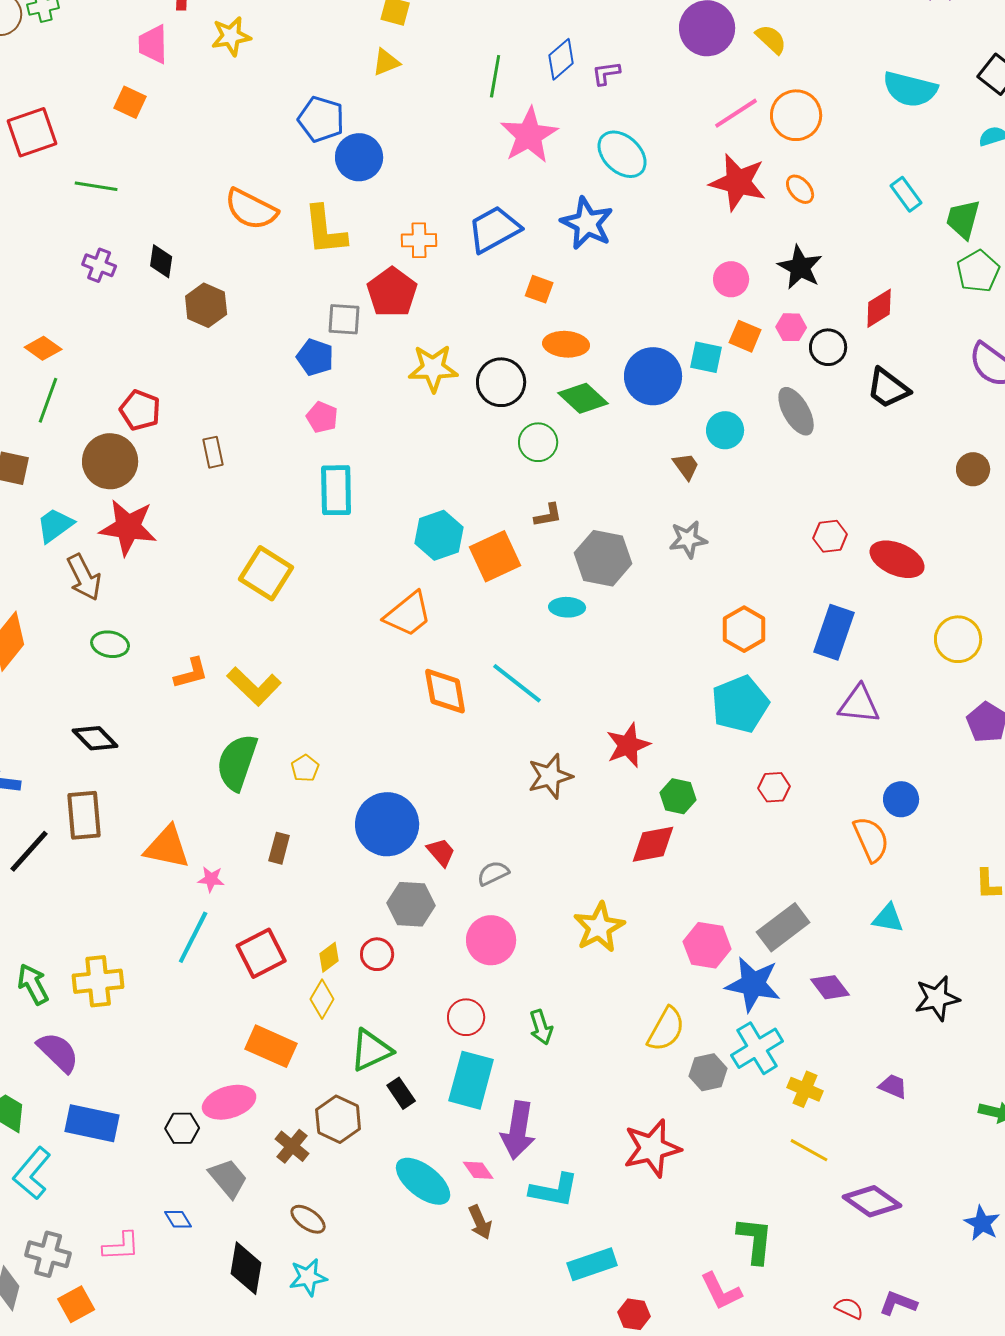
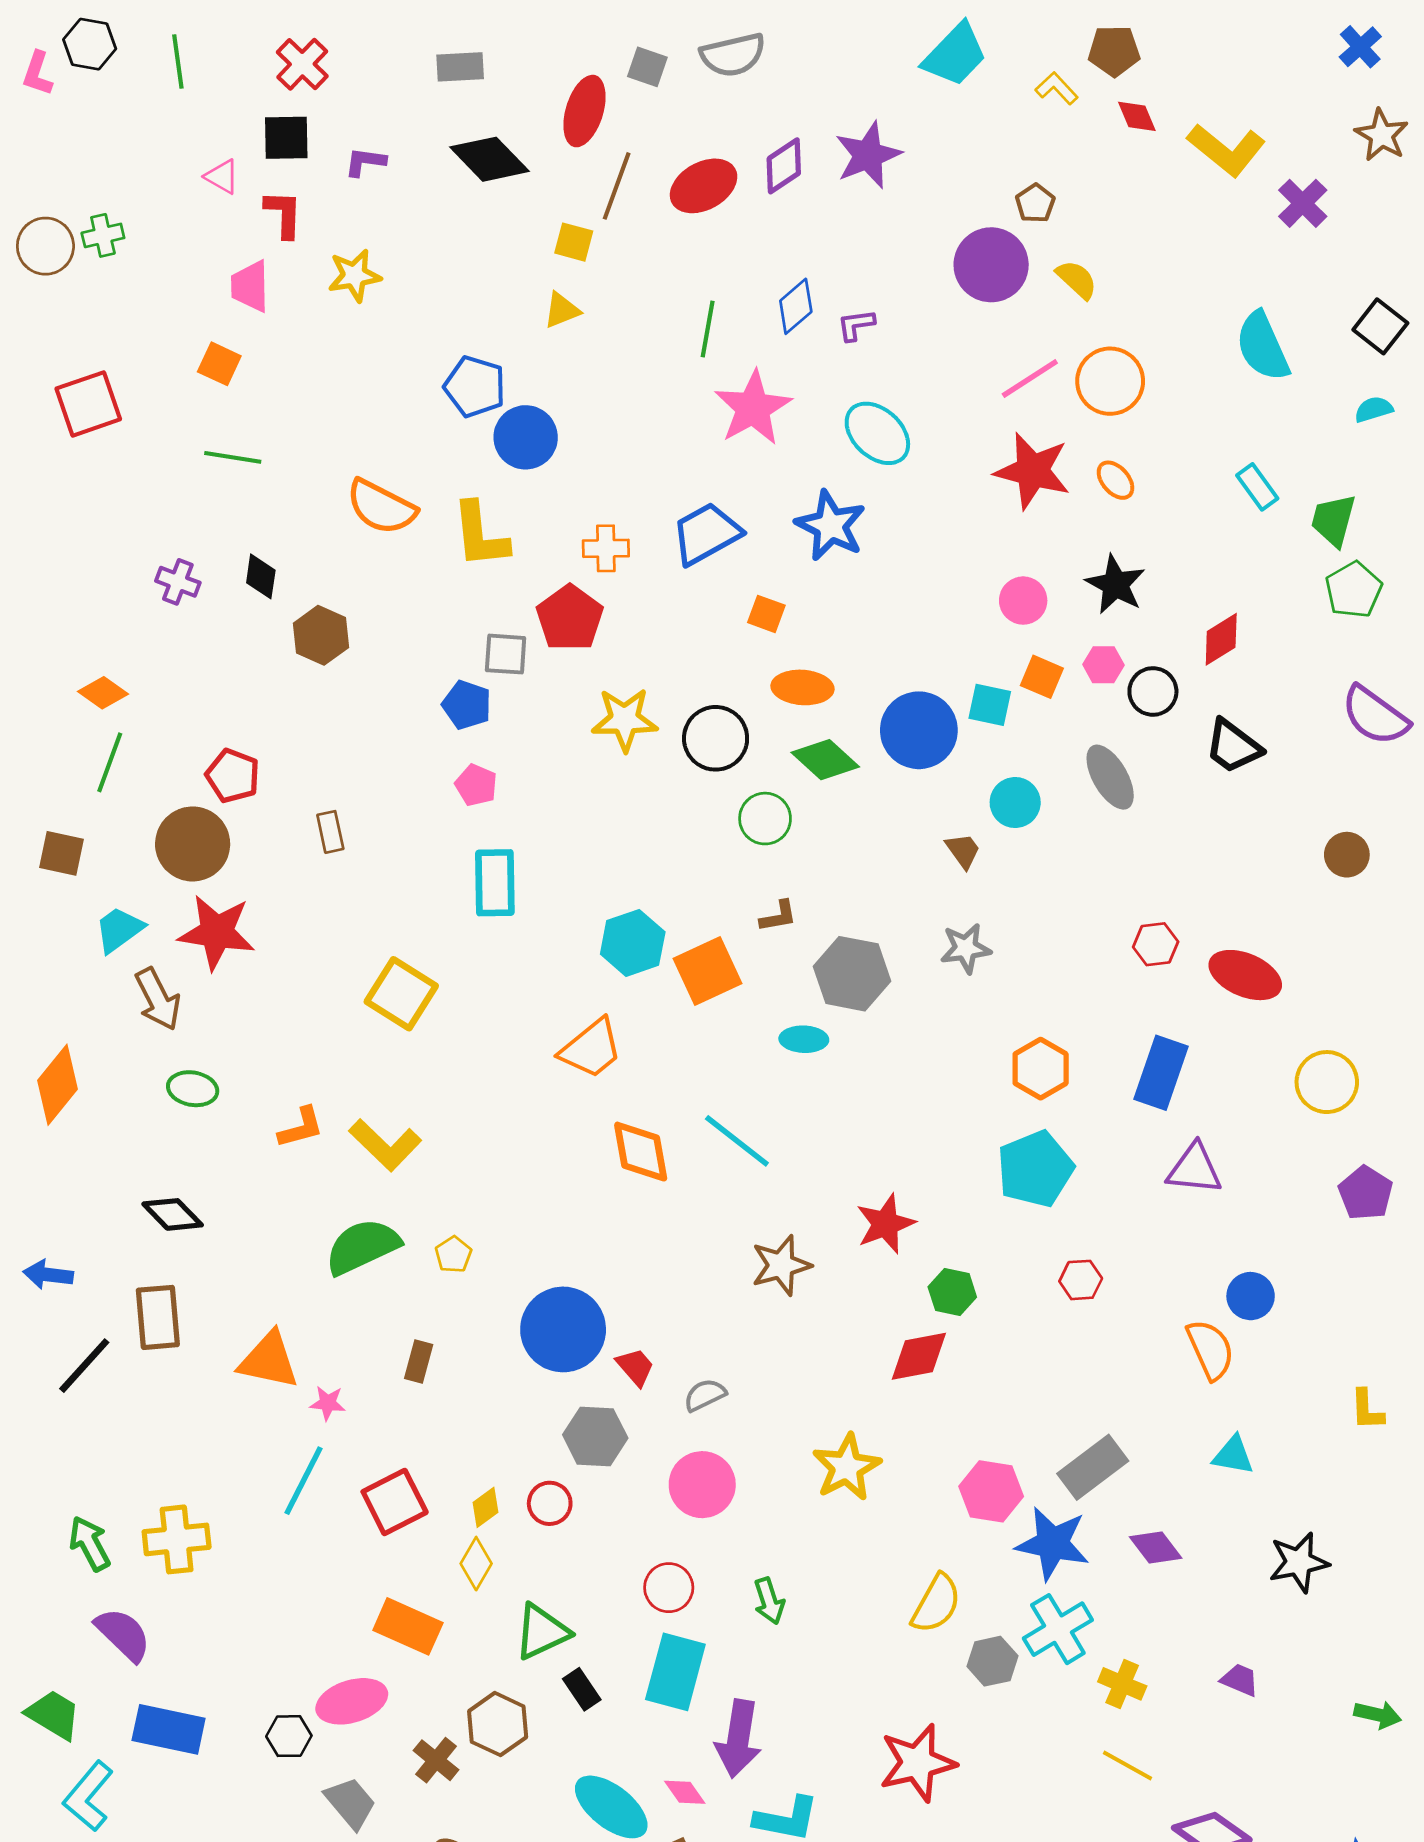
cyan semicircle: (910, 89) -> (1263, 346), turned 52
green line: (96, 186) -> (233, 457), moved
green semicircle: (237, 762) -> (362, 1247), turned 46

